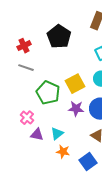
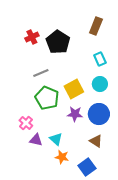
red cross: (24, 46) -> (32, 37), moved
gray line: (26, 68) -> (41, 73), moved, turned -42
cyan triangle: (57, 134) -> (56, 139), turned -40

